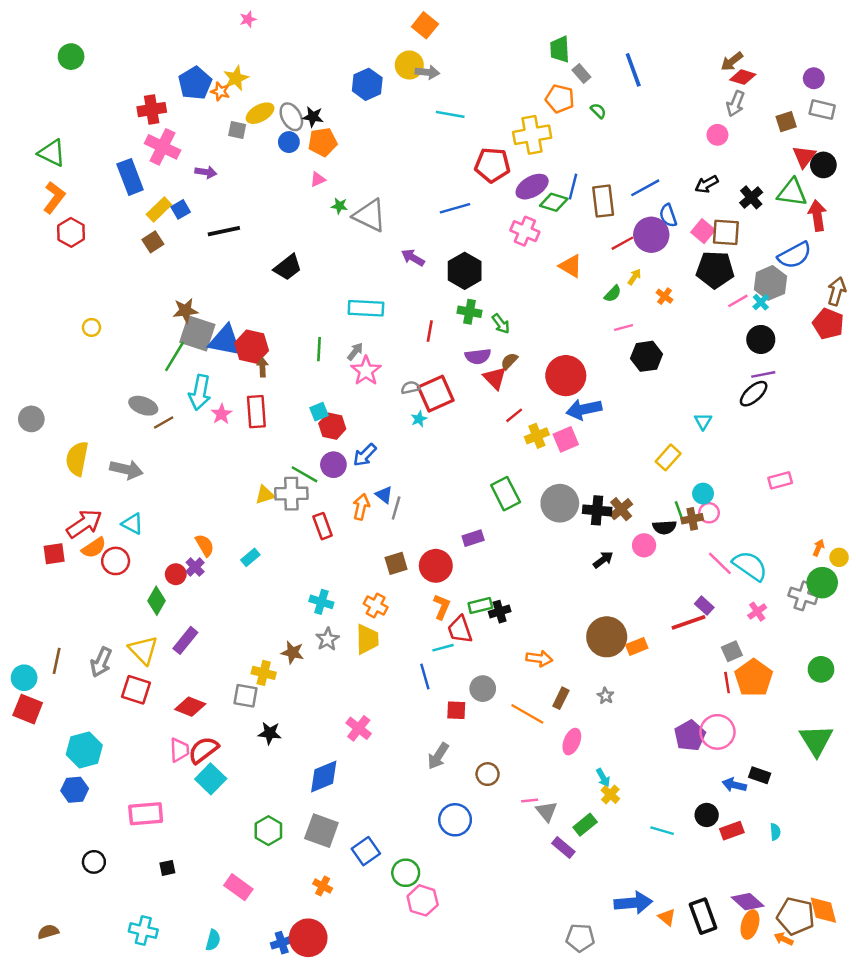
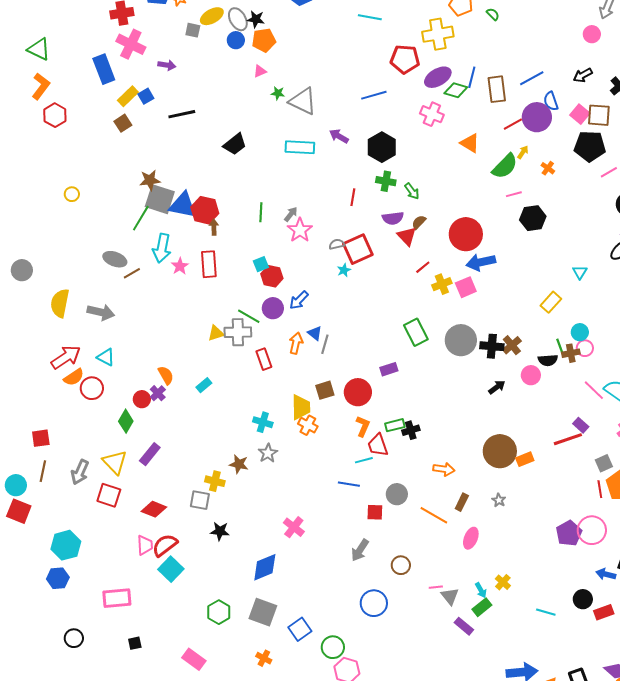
green semicircle: (613, 294) -> (505, 166), size x1.8
cyan rectangle: (366, 308) -> (300, 147), moved
red square: (54, 554) -> (41, 438), moved
yellow trapezoid: (367, 639) -> (301, 407), moved
blue line: (425, 677) -> (349, 484), turned -65
cyan arrow: (603, 778) -> (481, 590), moved

